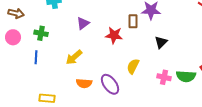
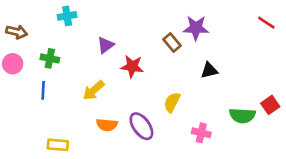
brown rectangle: (133, 21) -> (172, 42), turned -40
red star: (114, 35) -> (132, 66), moved
black triangle: (161, 42) -> (209, 70), turned 32
pink cross: (164, 77) -> (201, 133), moved

